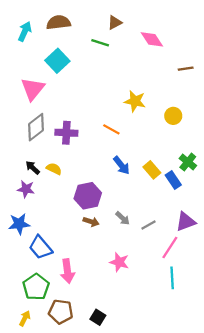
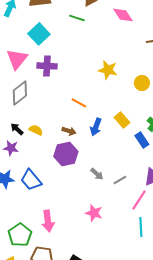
orange line: (111, 129) -> (79, 103), moved
purple cross: (66, 133) -> (47, 66), moved
blue arrow: (121, 165) -> (96, 127), turned 60
yellow rectangle: (152, 170) -> (122, 120), moved
brown arrow: (91, 222) -> (69, 131), moved
blue trapezoid: (40, 248) -> (31, 180), moved

